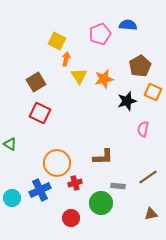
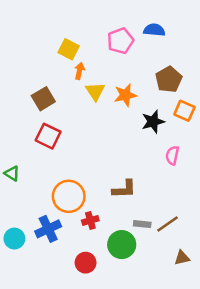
brown line: (148, 177) -> (168, 224), moved

